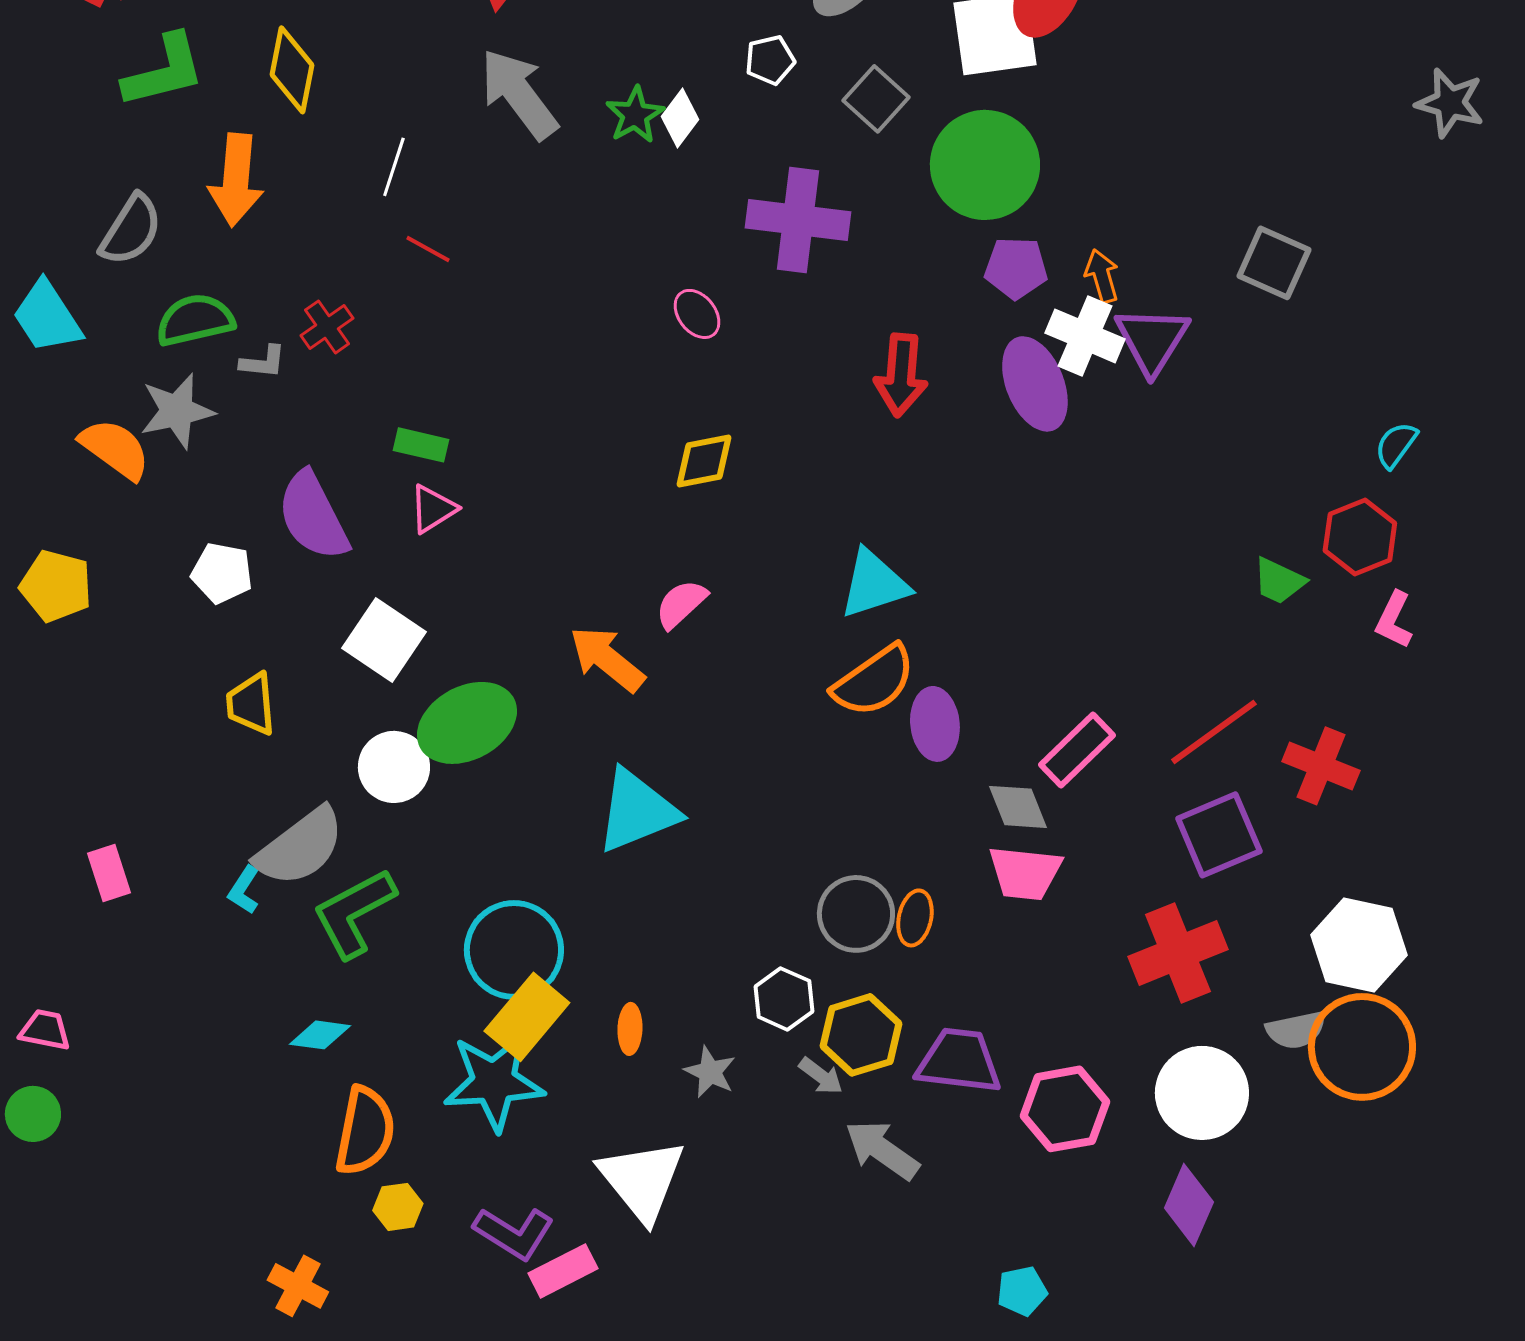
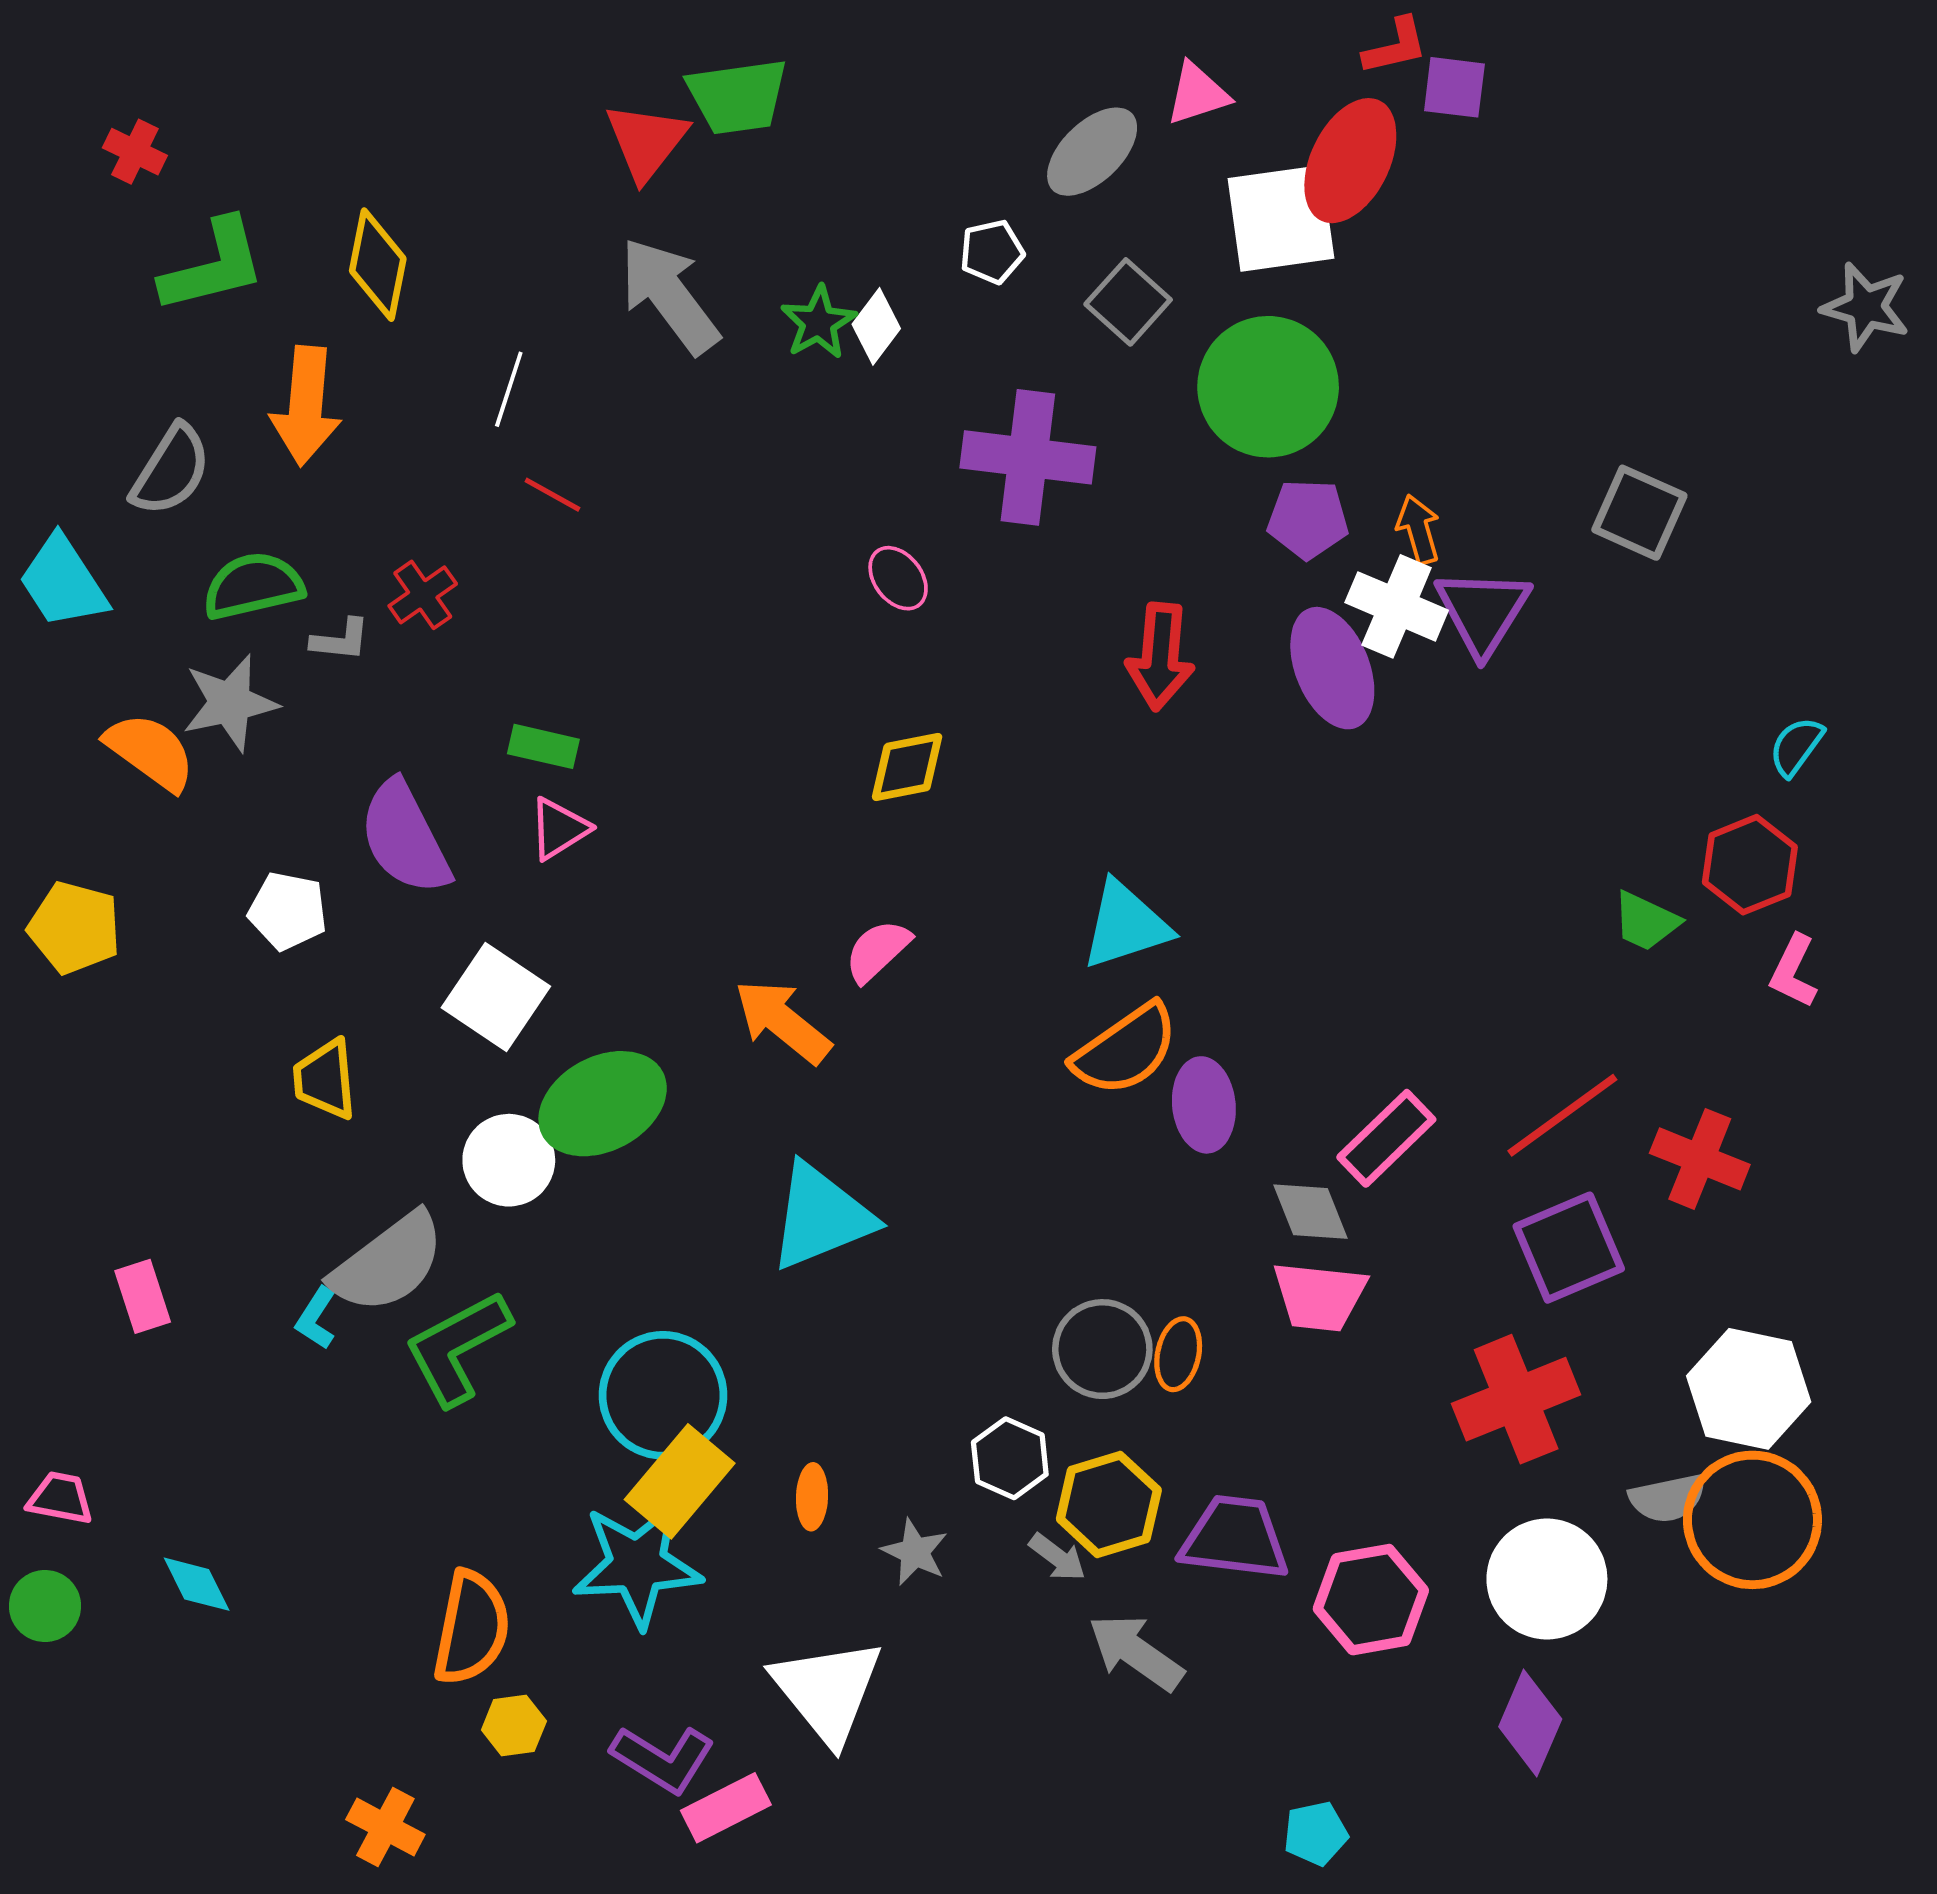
cyan diamond: (320, 1035) -> (197, 1584), moved, turned 56

